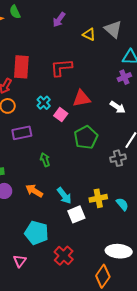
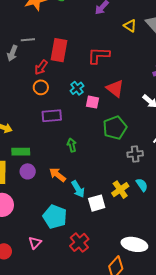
red triangle: (82, 98) -> (115, 88), turned 42
pink square: (61, 115) -> (93, 102), turned -32
gray cross: (118, 158) -> (135, 154), moved
cyan arrow: (64, 196) -> (78, 189), moved
yellow cross: (98, 198) -> (120, 190), turned -30
cyan semicircle: (122, 204) -> (142, 185), moved

